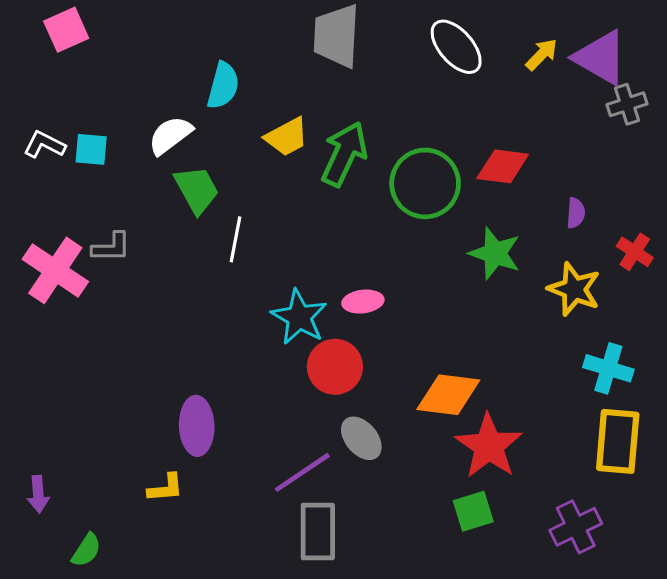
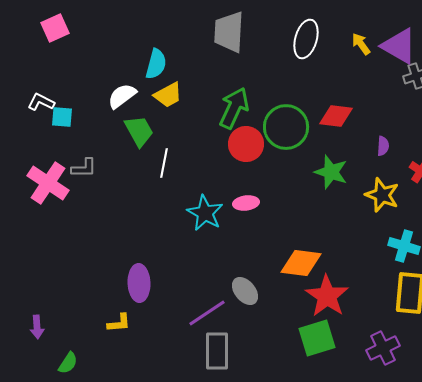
white ellipse: (456, 47) -> (306, 39), turned 57
yellow arrow: (542, 55) -> (361, 44), turned -80
yellow trapezoid: (287, 137) -> (168, 95), moved
cyan square: (91, 149) -> (62, 117), moved
red circle: (335, 367) -> (246, 144), moved
green square: (473, 511) -> (317, 338), size x1.4

